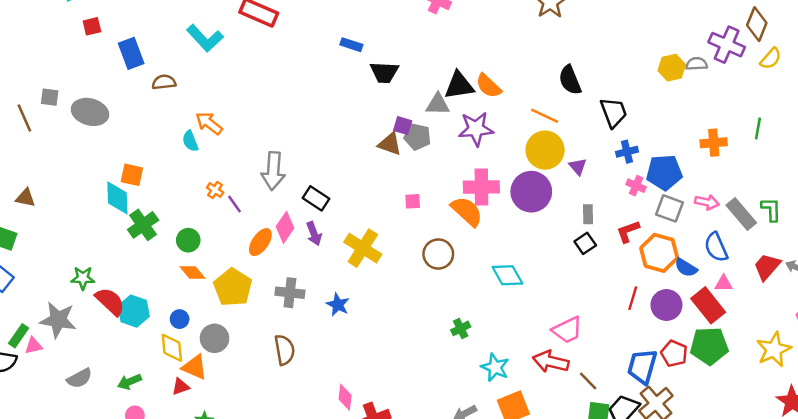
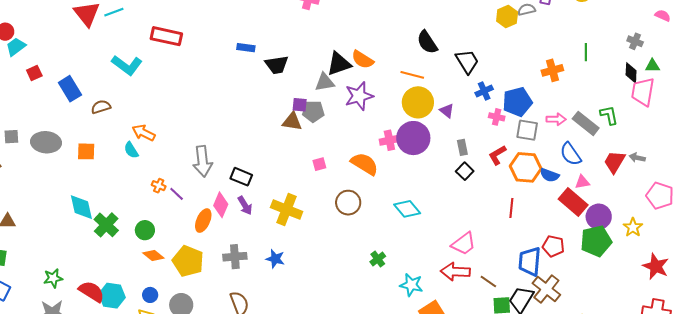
orange square: (132, 175) -> (86, 151), moved
pink cross: (481, 187) -> (389, 140), moved, size x0.7
green star: (83, 278) -> (53, 278), moved
purple circle: (666, 305) -> (599, 217), moved
green pentagon: (709, 346) -> (596, 241), moved
yellow star: (774, 349) -> (633, 227), size x0.7

